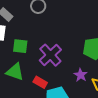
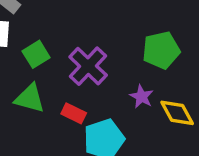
green square: (20, 46) -> (36, 54), turned -35

